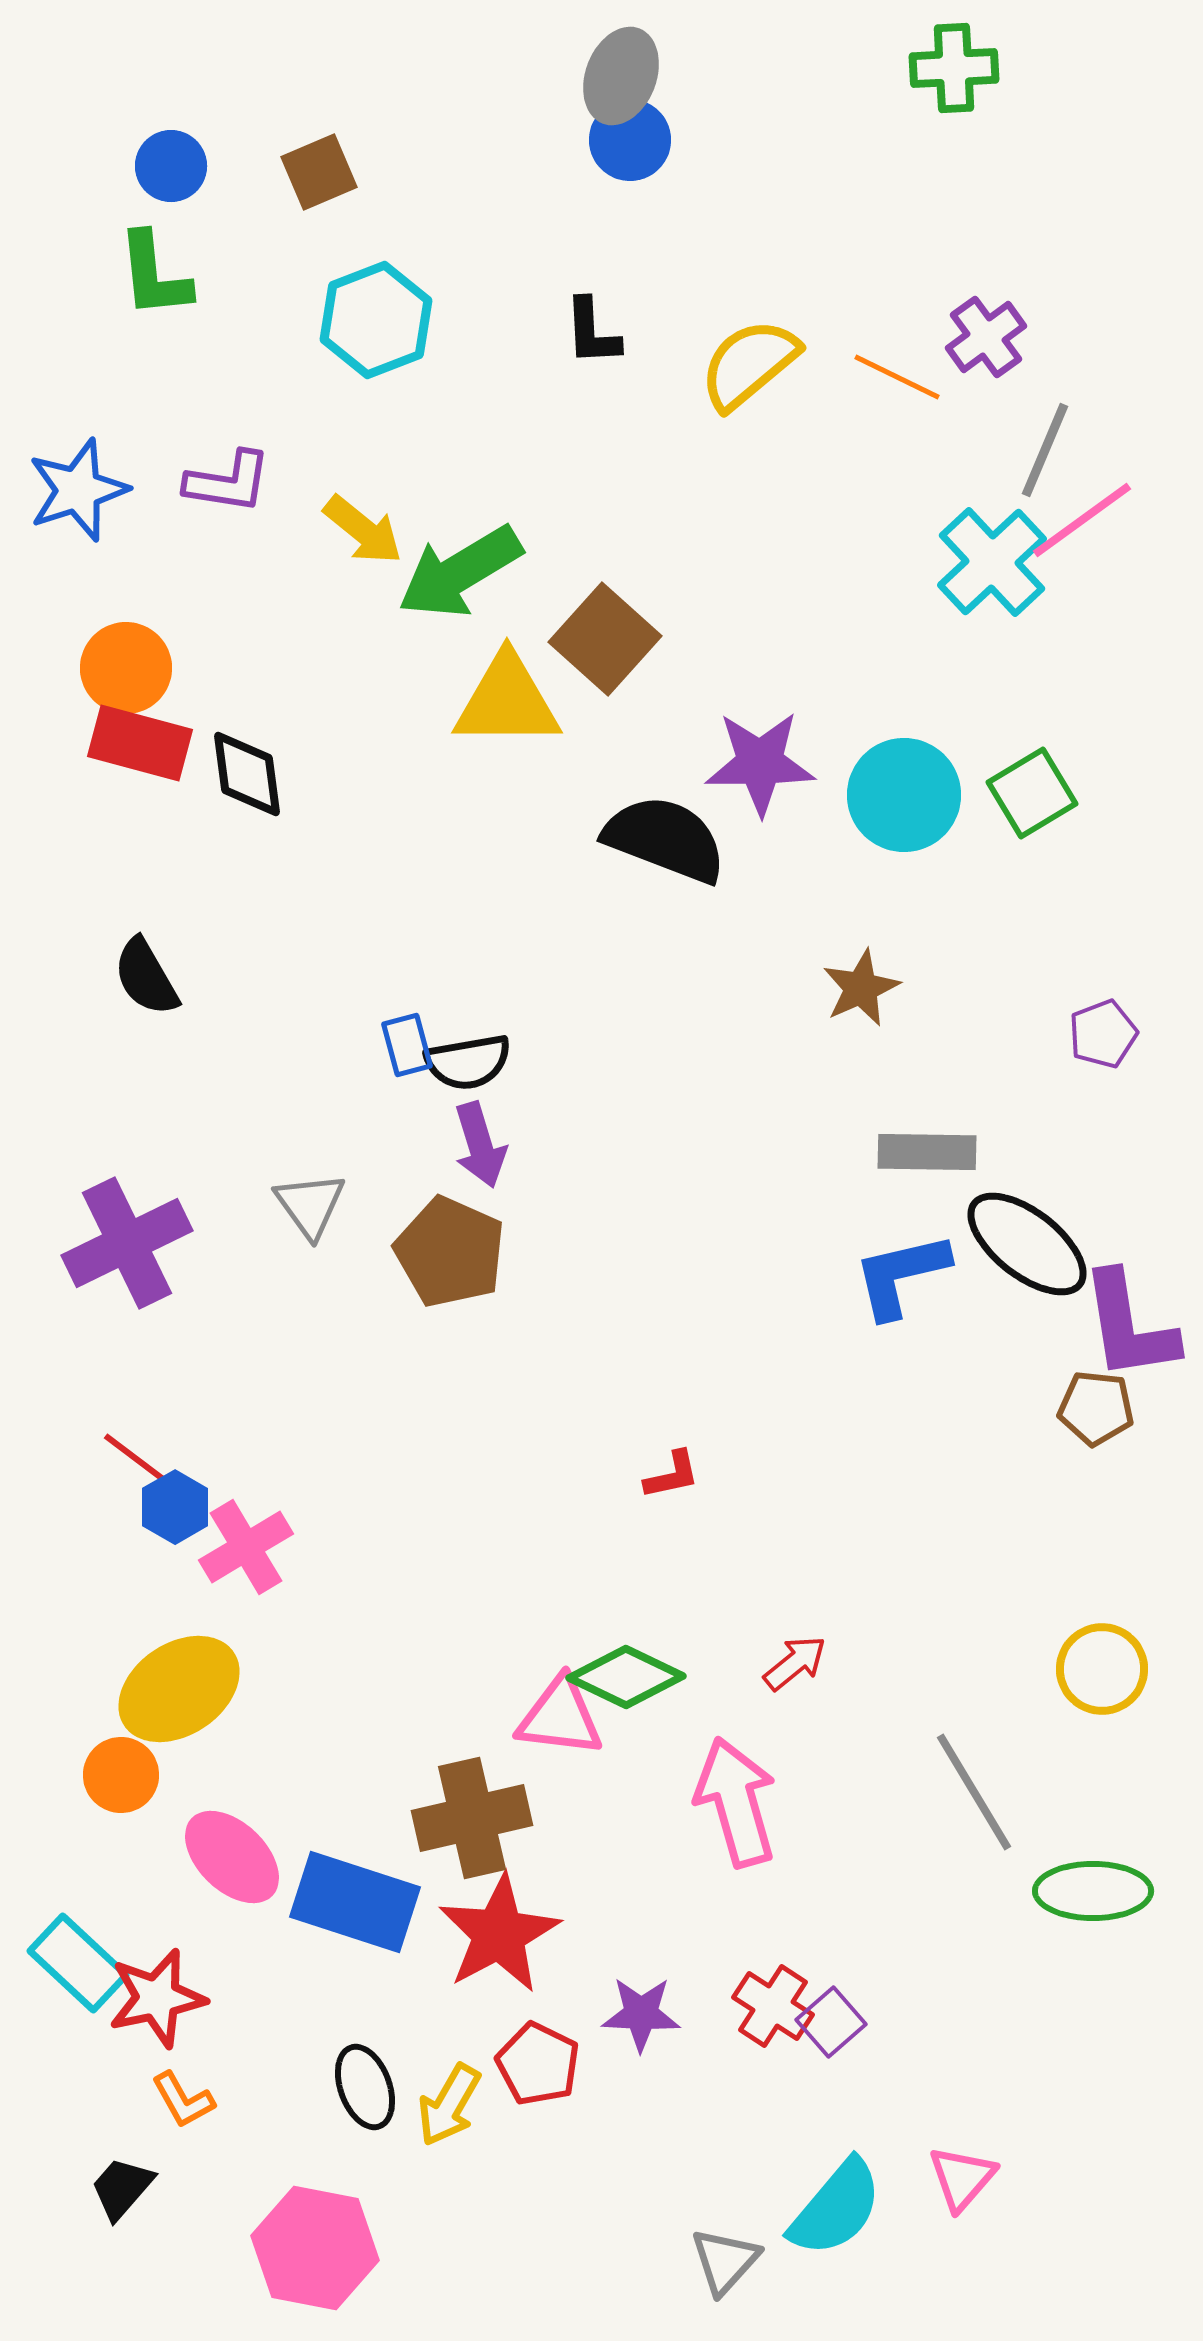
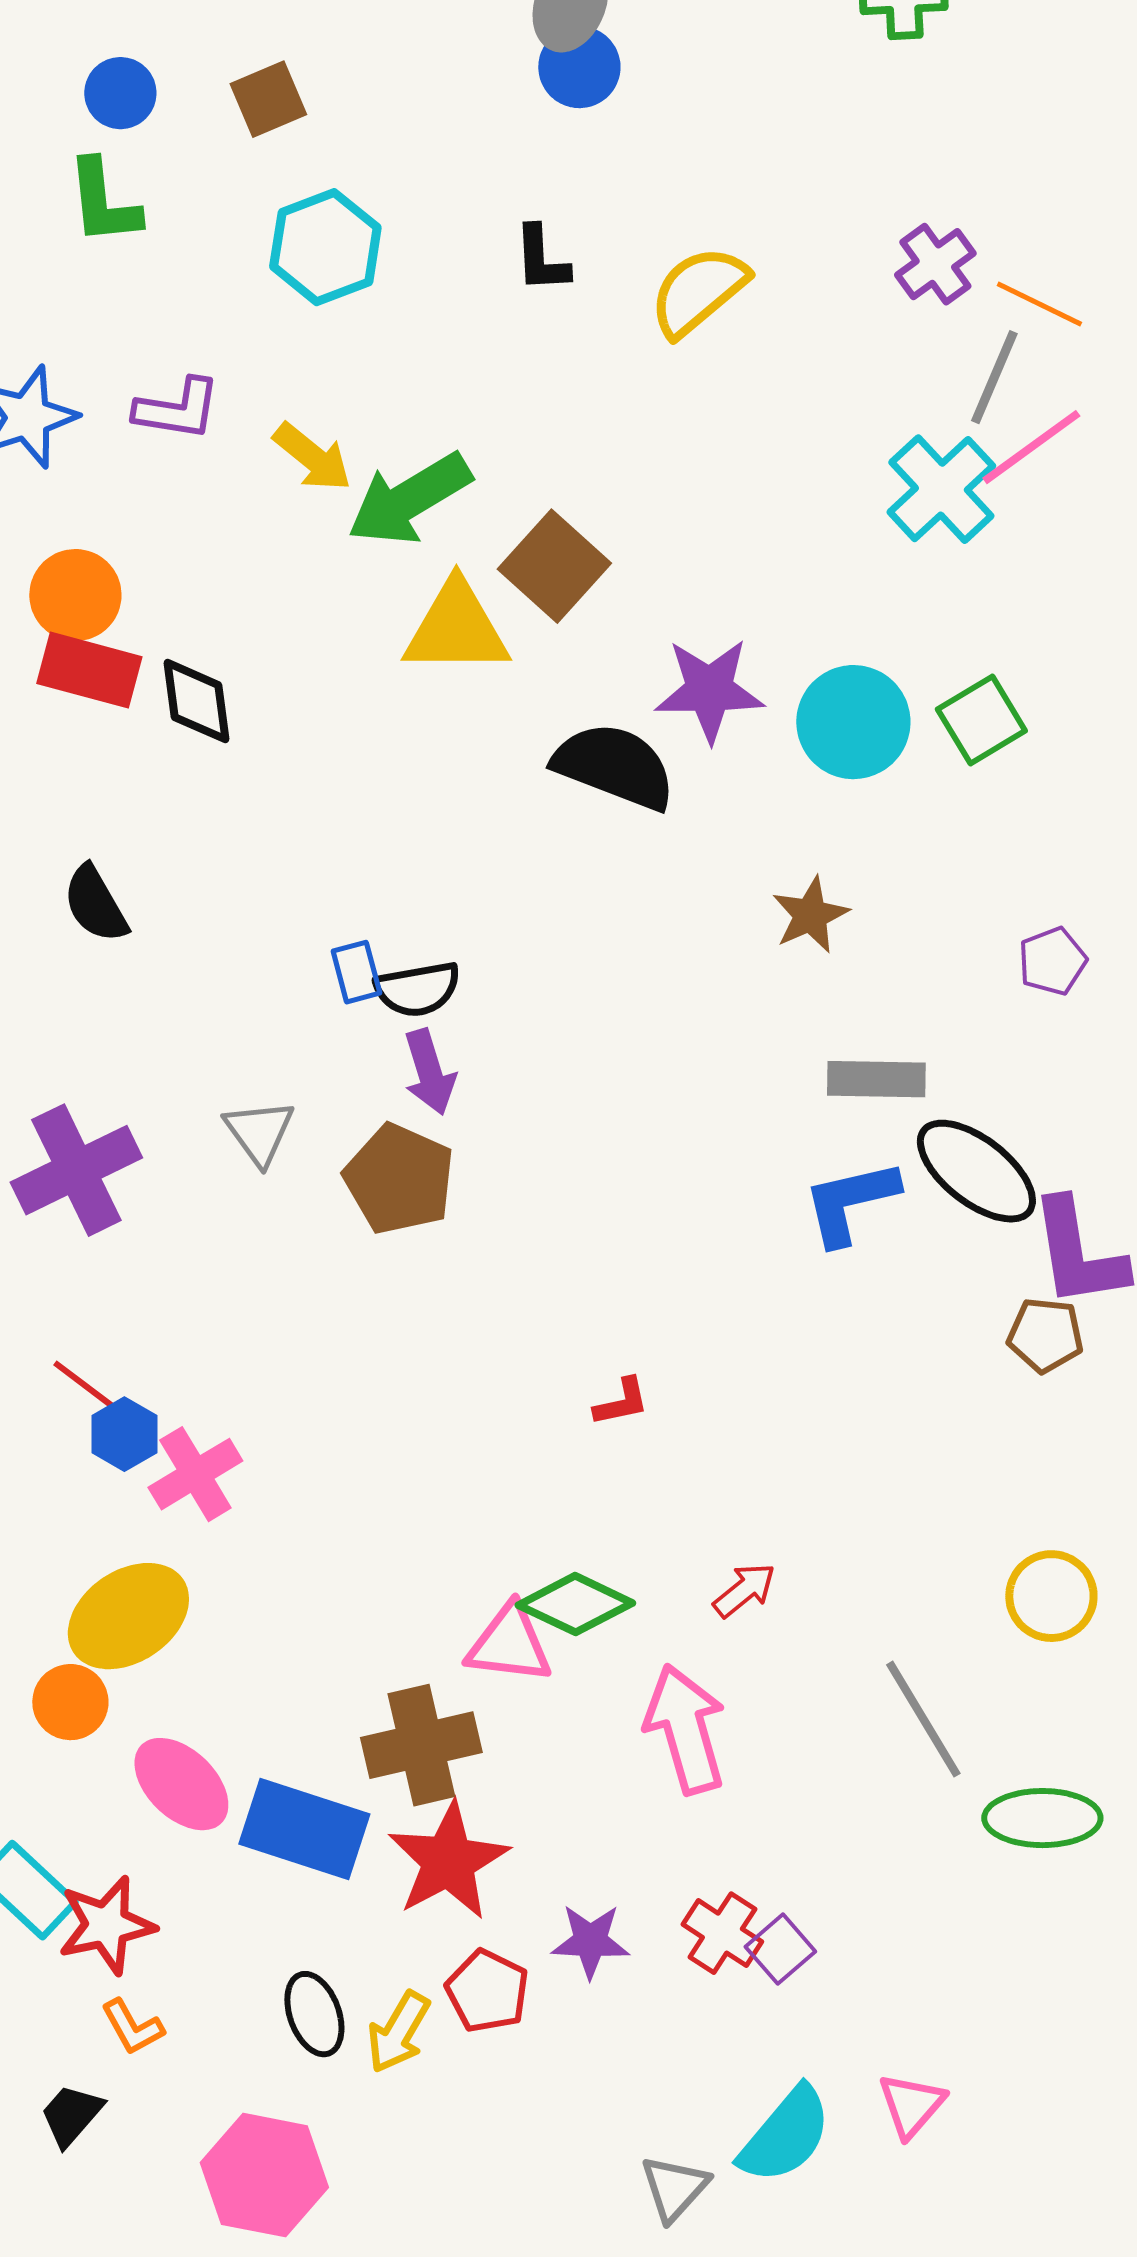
orange line: (897, 377) -> (1039, 304), moved

